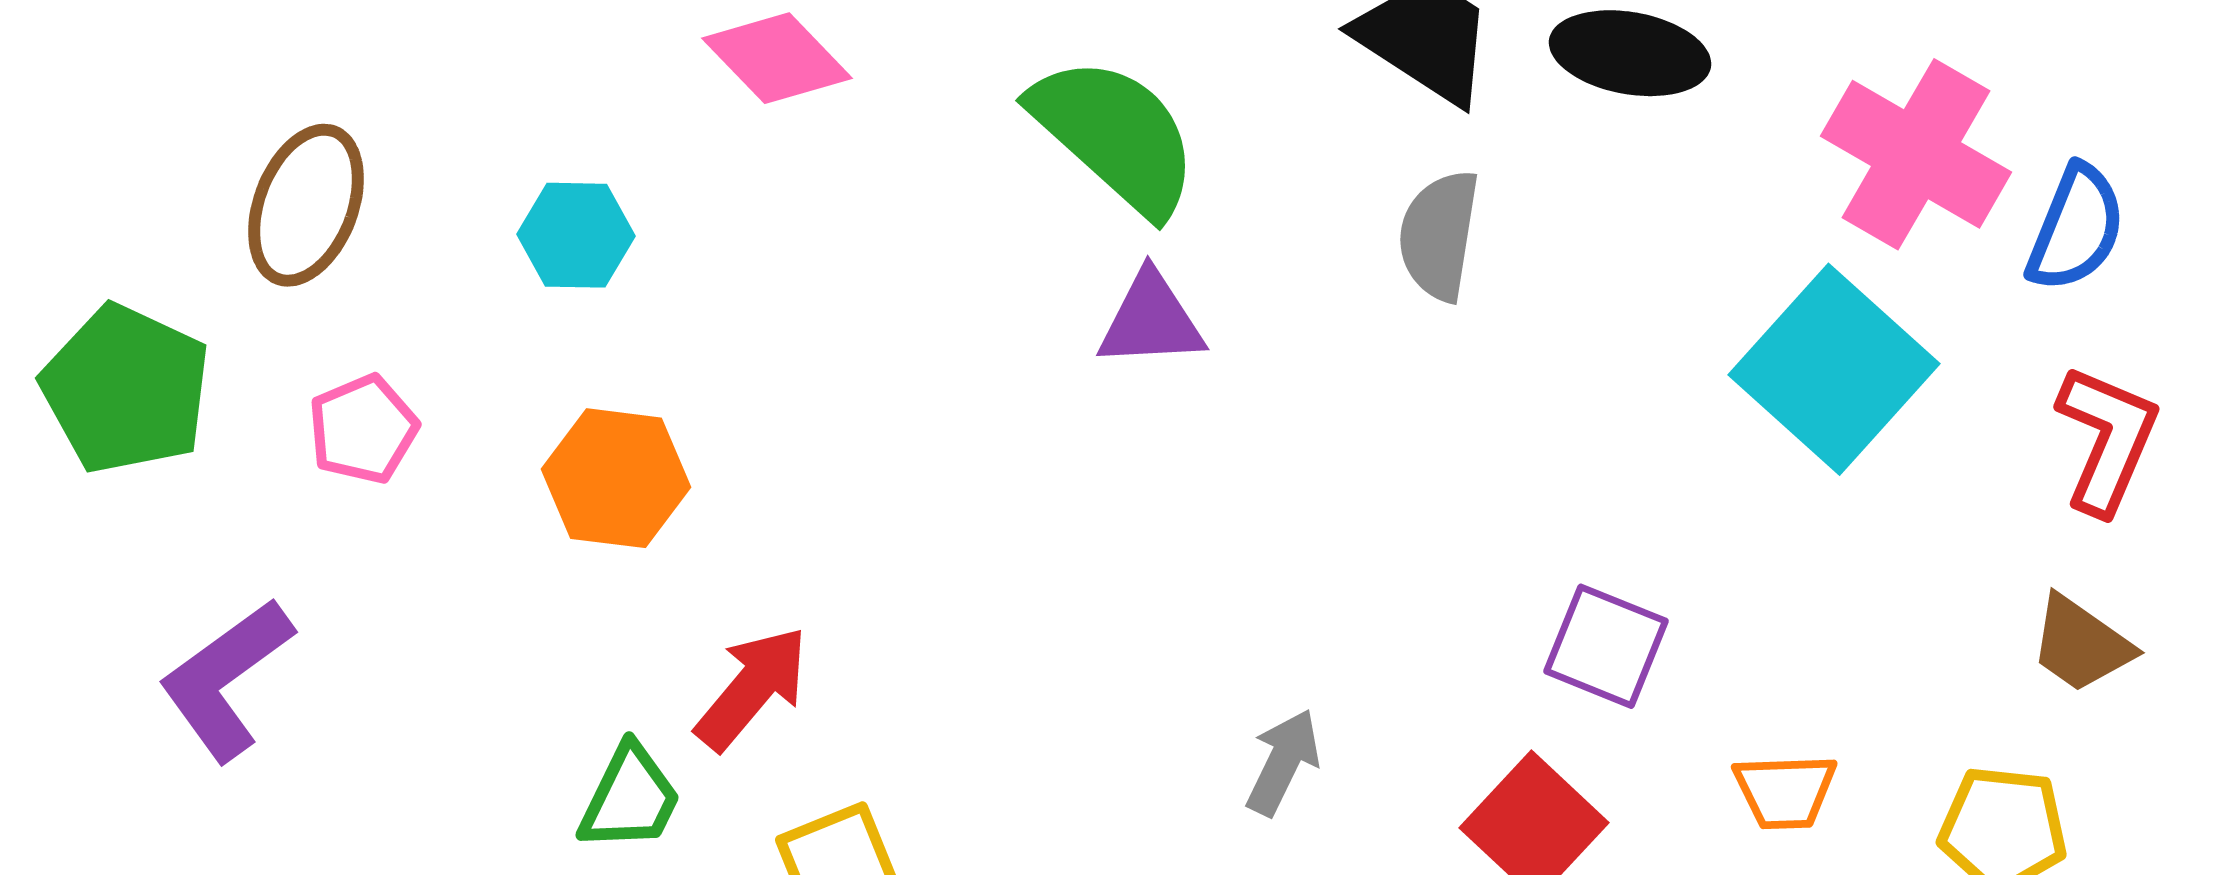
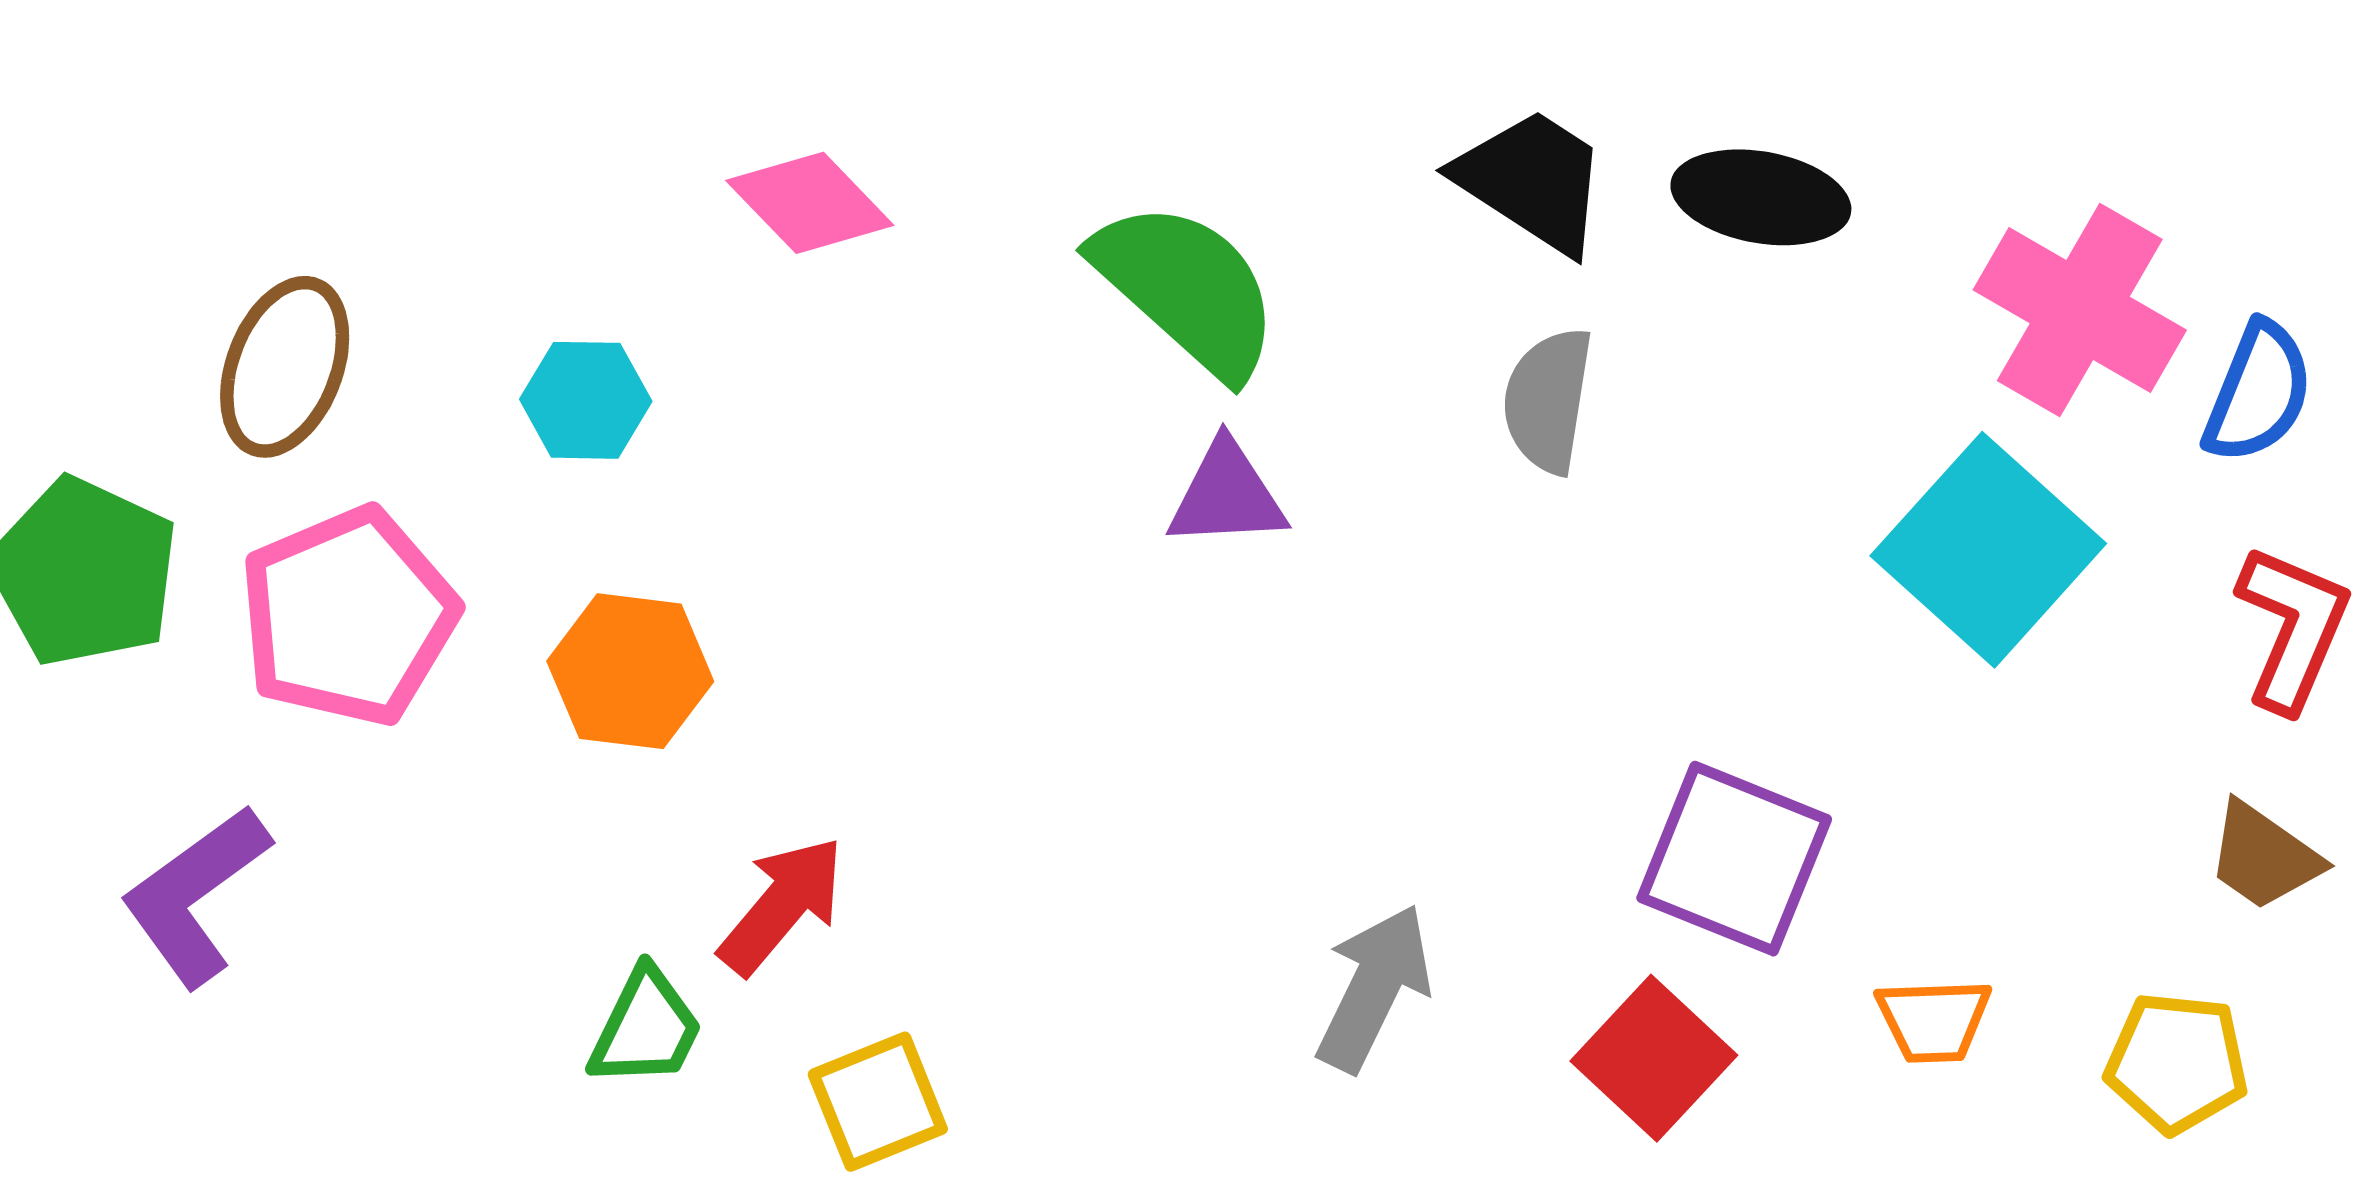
pink pentagon: (363, 429) -> (348, 617), size x1.8
purple square: (1606, 646) -> (1734, 859), size x1.4
gray arrow: (1283, 762) -> (1374, 988), size x1.4

